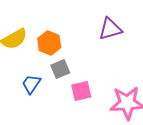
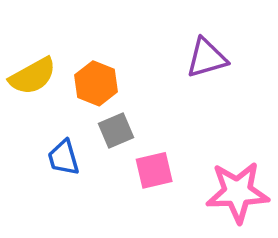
blue trapezoid: (31, 84) -> (63, 158), turned -50

